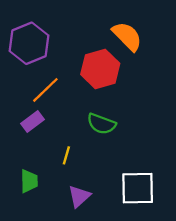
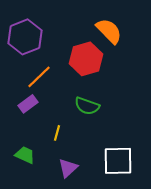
green trapezoid: (29, 181) -> (25, 155), turned -65

